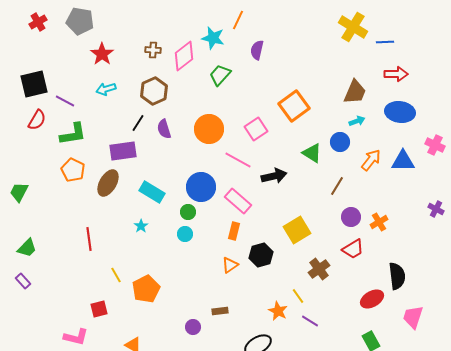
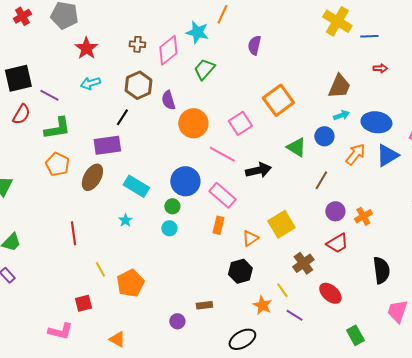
purple semicircle: (257, 50) -> (254, 45), moved
red arrow: (396, 74) -> (380, 68), size x0.6
blue ellipse: (400, 112) -> (376, 122), moved
purple semicircle: (164, 129) -> (168, 100), moved
blue triangle: (403, 161) -> (387, 155), turned -30
black hexagon: (261, 255) -> (240, 271), moved
orange triangle: (230, 265) -> (250, 238), moved
red ellipse: (372, 299) -> (330, 293), moved, turned 70

